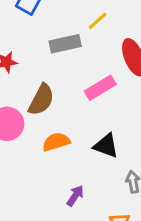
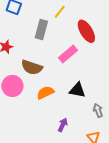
gray rectangle: (65, 44) -> (41, 29), turned -54
brown semicircle: (41, 100) -> (32, 67), turned 90

